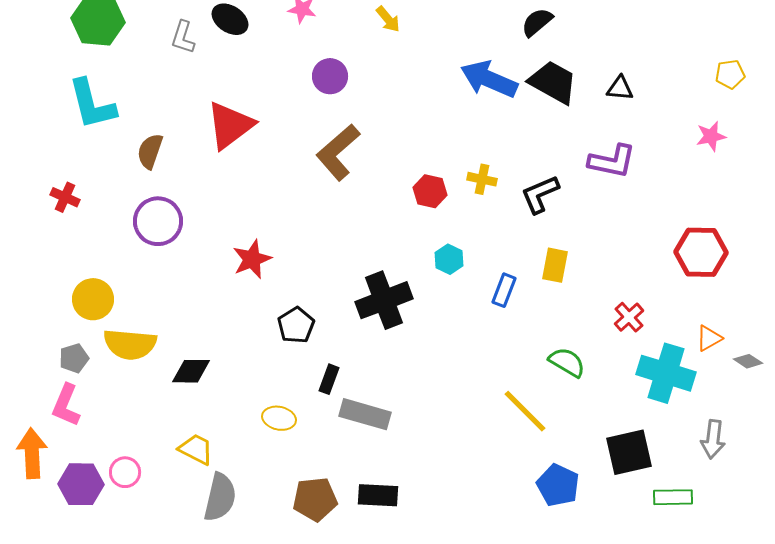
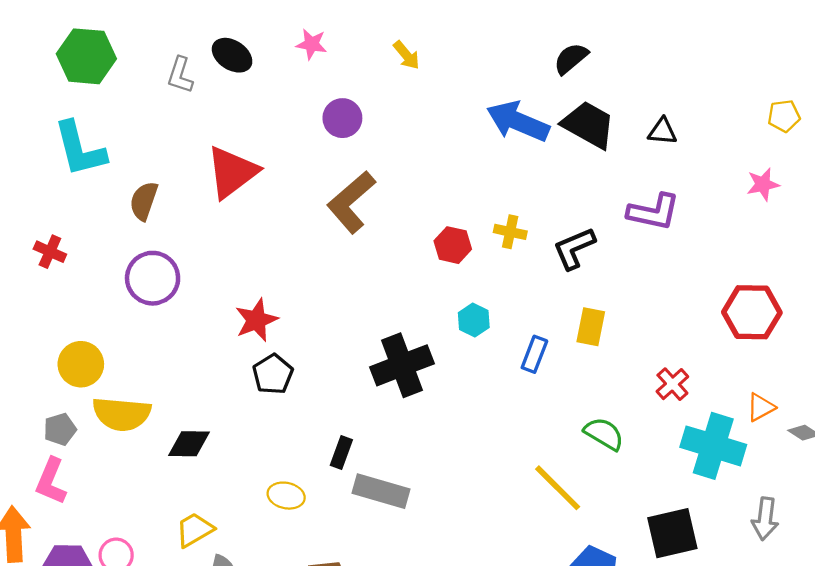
black pentagon: (296, 325) -> (273, 374), moved
yellow trapezoid: (196, 449) -> (195, 530), turned -57

